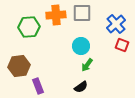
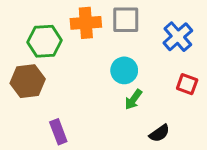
red square: (122, 45) -> (187, 84), moved
brown hexagon: (19, 66) -> (28, 81), moved
black semicircle: (81, 87) -> (159, 133), moved

